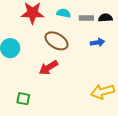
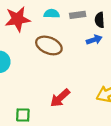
black semicircle: (105, 18) -> (100, 20), moved, turned -80
red arrow: (48, 68) -> (60, 98), moved

